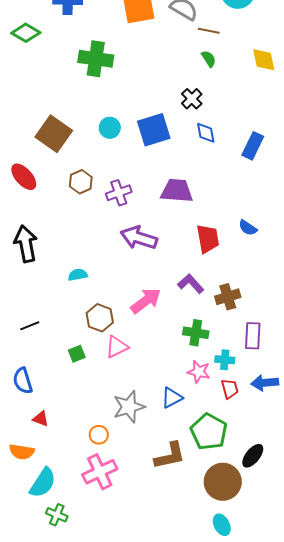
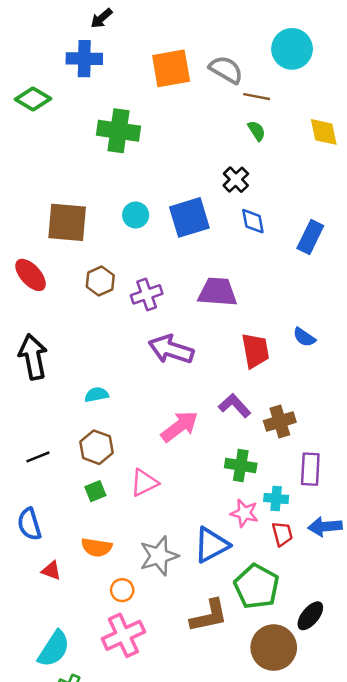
brown square: (54, 134) -> (67, 222), turned -30
brown hexagon: (100, 318) -> (97, 447), moved
blue triangle: (172, 398) -> (211, 545), size x1.4
orange semicircle: (22, 452) -> (97, 547), moved

